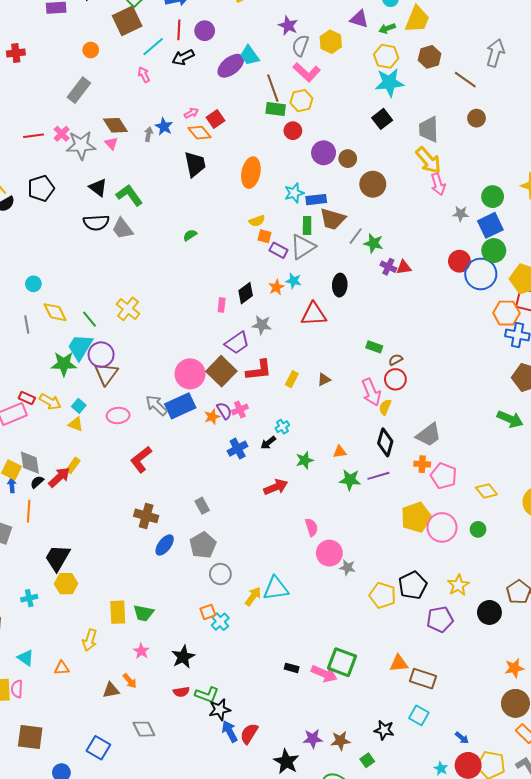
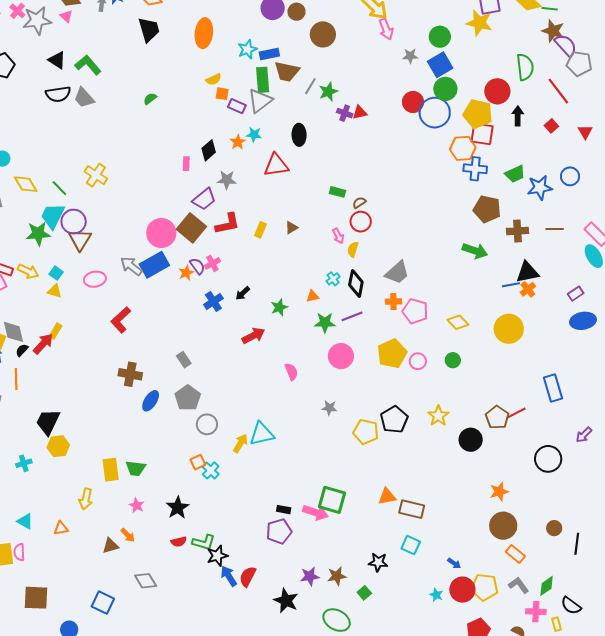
green rectangle: (307, 225) -> (263, 80), size x1.4
green star: (373, 243) -> (328, 92), turned -30
pink arrow: (371, 392) -> (338, 236), size x0.6
cyan cross: (282, 427) -> (333, 279), moved
pink circle: (442, 527) -> (418, 361), size x0.6
pink circle: (329, 553) -> (341, 356), moved
purple pentagon: (440, 619) -> (279, 531), moved

